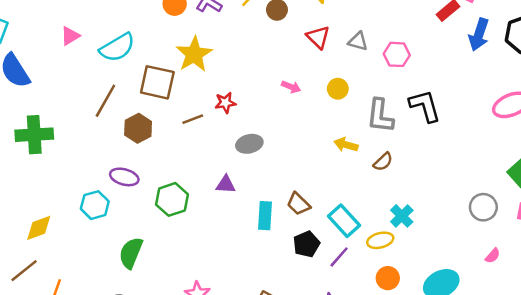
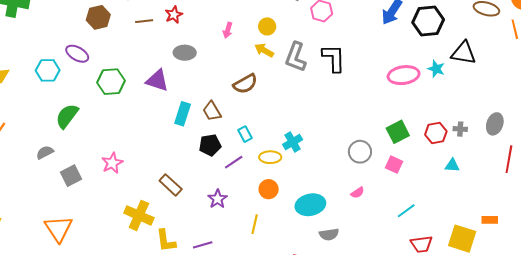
pink arrow: (291, 87) -> (228, 30), moved, turned 70
red star: (225, 103) -> (174, 15), turned -30
yellow arrow: (346, 145) -> (264, 50), moved
brown semicircle: (383, 162) -> (245, 84), moved, size x1.4
purple triangle: (226, 184) -> (157, 80), size x1.4
cyan rectangle: (344, 221) -> (245, 134), size x0.6

